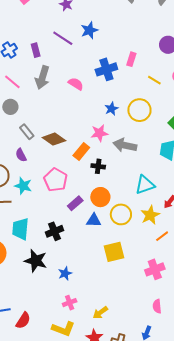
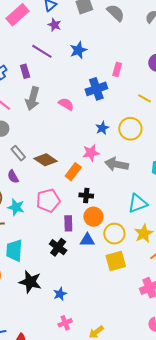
purple line: (63, 38) -> (42, 51), moved
pink rectangle: (131, 59) -> (117, 69), moved
black cross: (98, 166) -> (86, 195), moved
pink pentagon: (56, 180) -> (48, 201), turned 30
purple rectangle: (75, 203) -> (68, 223), turned -49
black cross: (54, 231) -> (58, 247), moved, turned -30
yellow square: (114, 252) -> (116, 261), moved

